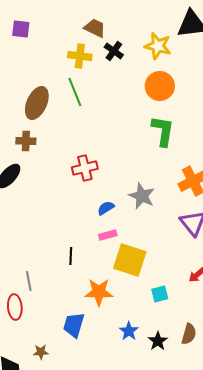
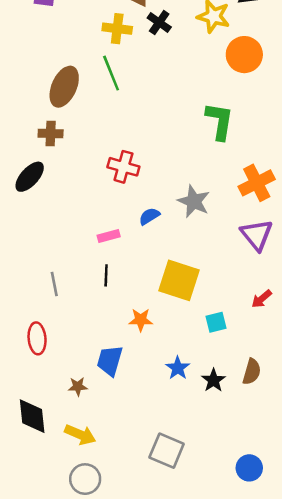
orange circle: (160, 86) -> (244, 55), moved
red cross: (85, 168) -> (123, 167), turned 30
pink rectangle: (108, 235) -> (109, 236), moved
gray line: (29, 281) -> (54, 284), moved
orange star: (99, 292) -> (141, 320), size x0.7
brown star: (41, 352) -> (78, 386), moved

